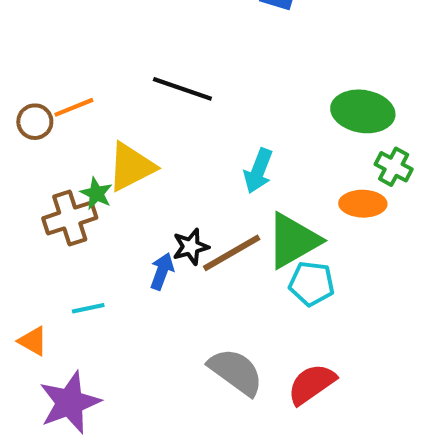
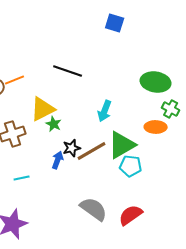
green star: (96, 193) -> (54, 124), moved

